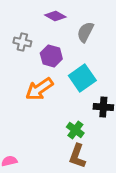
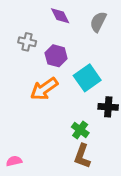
purple diamond: (55, 16) -> (60, 16), turned 35
gray semicircle: (85, 32) -> (98, 22), moved

